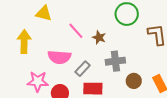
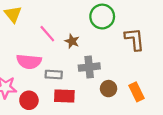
yellow triangle: (44, 13) -> (13, 14), turned 36
gray rectangle: (83, 69) -> (54, 74), turned 49

